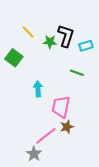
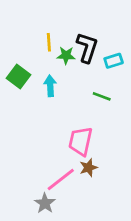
yellow line: (28, 32) -> (49, 42), moved, turned 40
cyan arrow: (38, 89) -> (50, 86), moved

